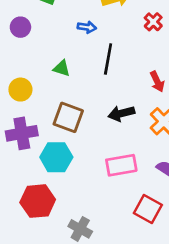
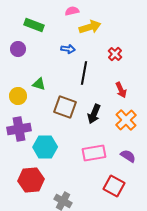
red cross: (153, 22) -> (115, 54), moved
green triangle: (62, 68) -> (39, 84), moved
black arrow: (121, 113) -> (94, 114), turned -54
brown square: (68, 117) -> (65, 107), moved

